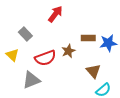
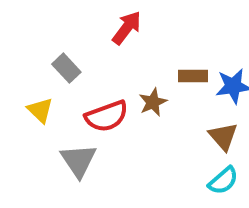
brown triangle: (93, 71) -> (223, 136), moved
gray triangle: (31, 80) -> (78, 161), turned -42

